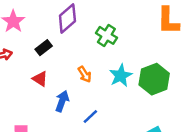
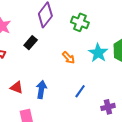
red triangle: (40, 79) -> (17, 87), moved
blue arrow: (62, 101) -> (41, 90), moved

